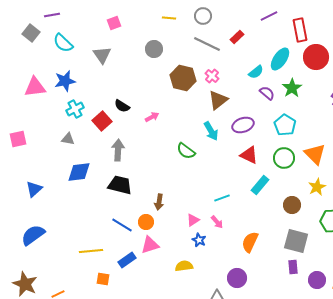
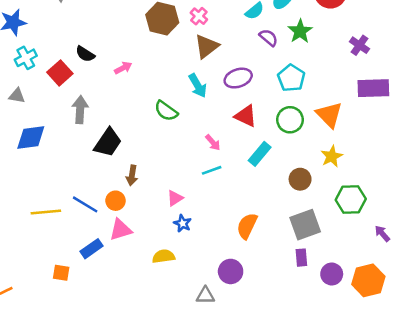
black trapezoid: (120, 185) -> (108, 143), moved, turned 110
pink arrow: (217, 222) -> (213, 143), moved
gray square: (296, 241) -> (305, 225), turned -35
yellow line: (91, 251) -> (46, 212), moved

